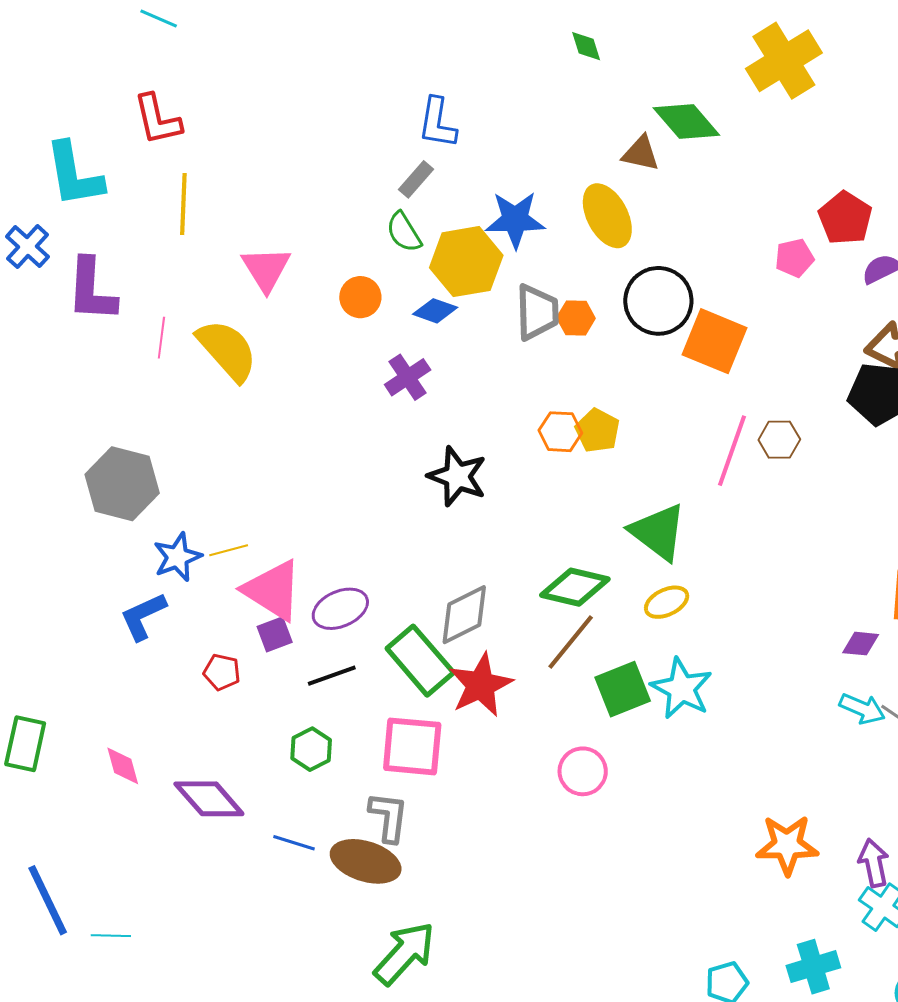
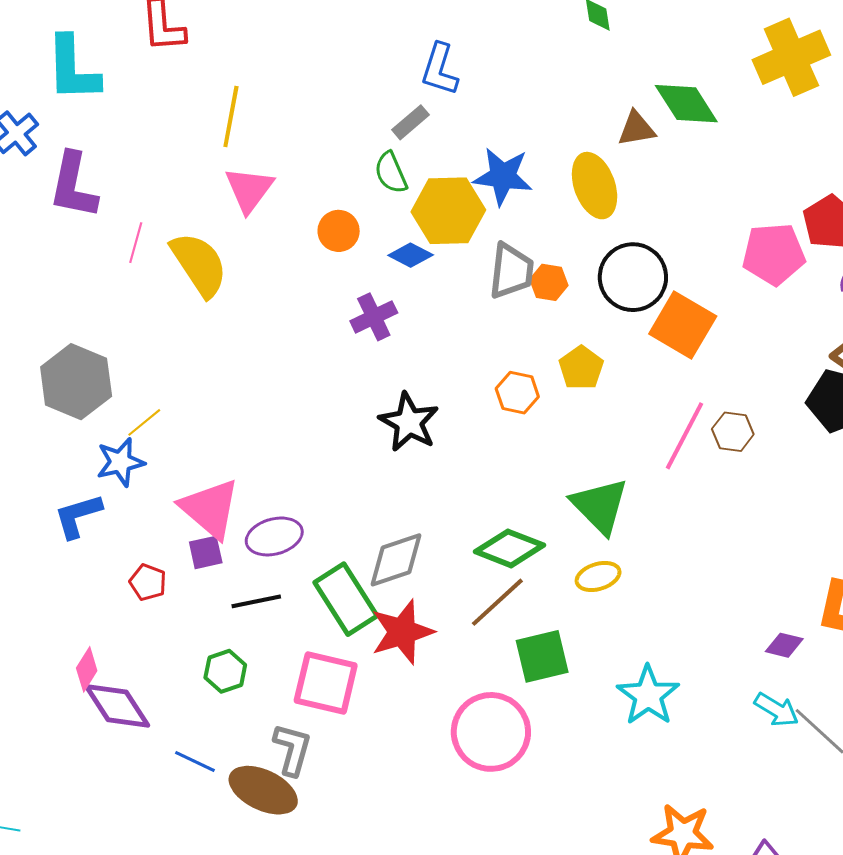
brown triangle: (641, 153) -> (636, 129), turned -30
yellow line: (183, 204) -> (231, 117), moved
pink pentagon: (794, 258) -> (774, 254), size x1.6
yellow pentagon: (597, 431) -> (581, 368), moved
yellow line: (229, 550) -> (144, 422), moved, turned -33
cyan star: (682, 689) -> (648, 695), moved
pink diamond: (123, 766) -> (87, 669), moved, turned 39
pink circle: (583, 771) -> (491, 732), size x1.6

